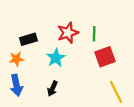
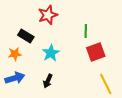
red star: (68, 33) -> (48, 15), moved
black rectangle: (28, 39) -> (26, 36), turned 49
blue arrow: (16, 85) -> (15, 78), turned -96

